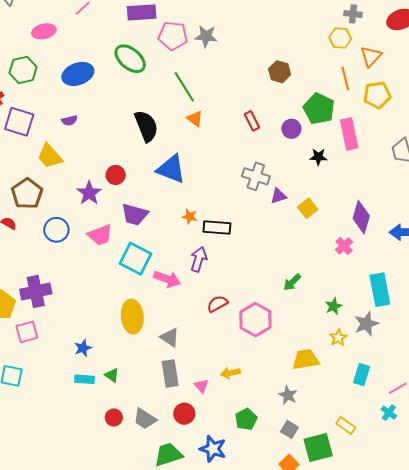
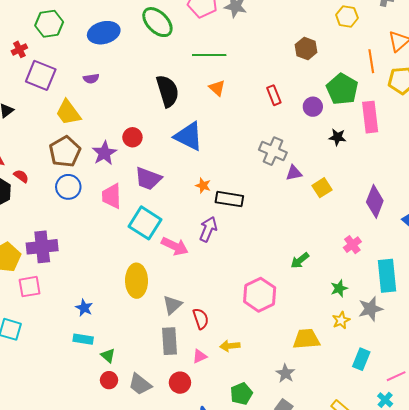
yellow hexagon: (340, 38) -> (347, 16), moved
green line: (184, 87) -> (209, 55), turned -64
brown pentagon: (27, 194) -> (65, 152), moved
pink trapezoid: (100, 235) -> (112, 196), turned 104
pink cross: (344, 246) -> (352, 245), moved
red semicircle: (217, 304) -> (201, 319), moved, turned 95
gray triangle: (170, 337) -> (172, 305), turned 40
blue star: (83, 348) -> (84, 308), turned -30
green triangle: (112, 375) -> (108, 355), moved
pink triangle: (201, 386) -> (200, 356), turned 42

